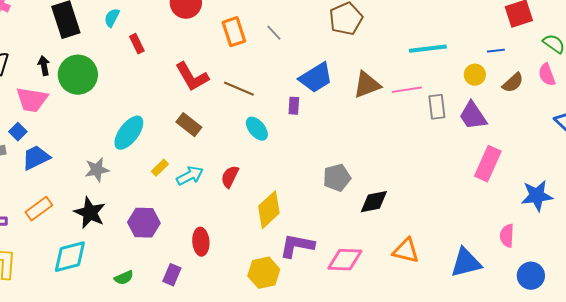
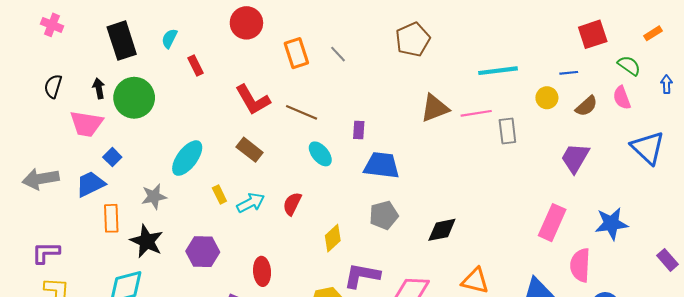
blue trapezoid: (316, 78) -> (382, 165), moved, turned -141
purple trapezoid: (473, 116) -> (575, 158), moved, turned 64
blue square: (18, 132) -> (112, 157), moved
pink rectangle: (488, 164) -> (552, 223), moved
yellow rectangle: (160, 168) -> (219, 194), turned -72
gray pentagon: (337, 178) -> (384, 215), moved
orange rectangle: (39, 209) -> (111, 218), moved, turned -56
yellow diamond: (269, 210) -> (333, 238), size x0.7
pink semicircle: (507, 236) -> (580, 265), size x1.4

